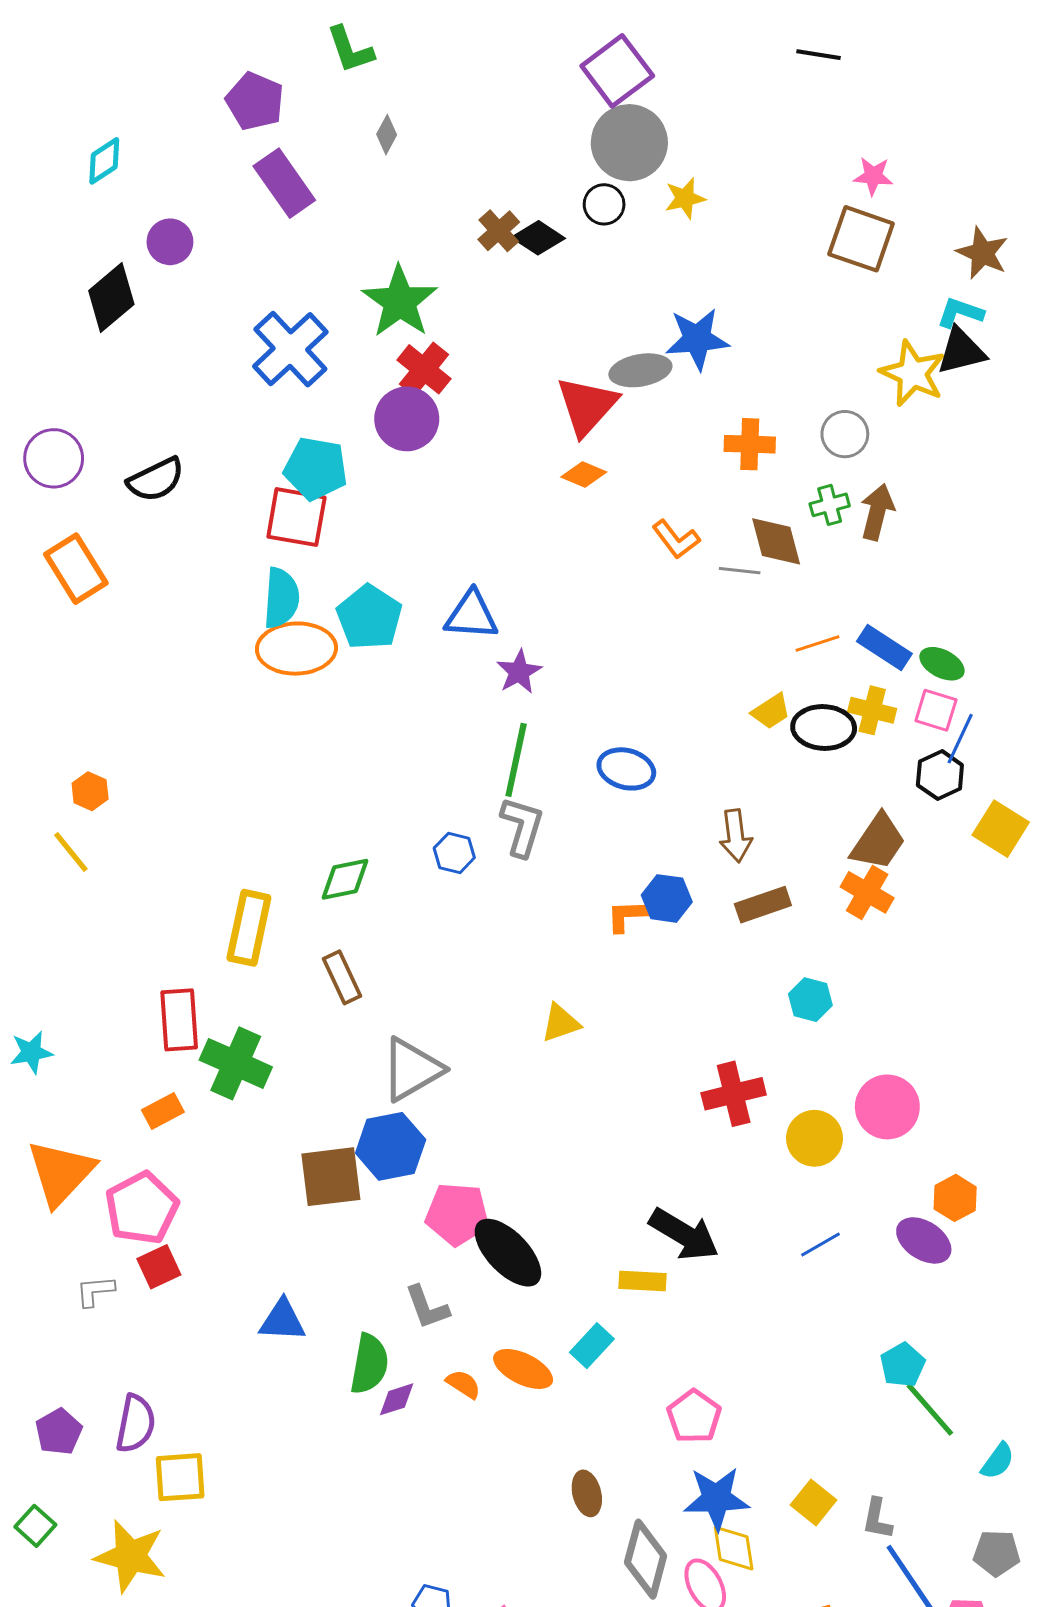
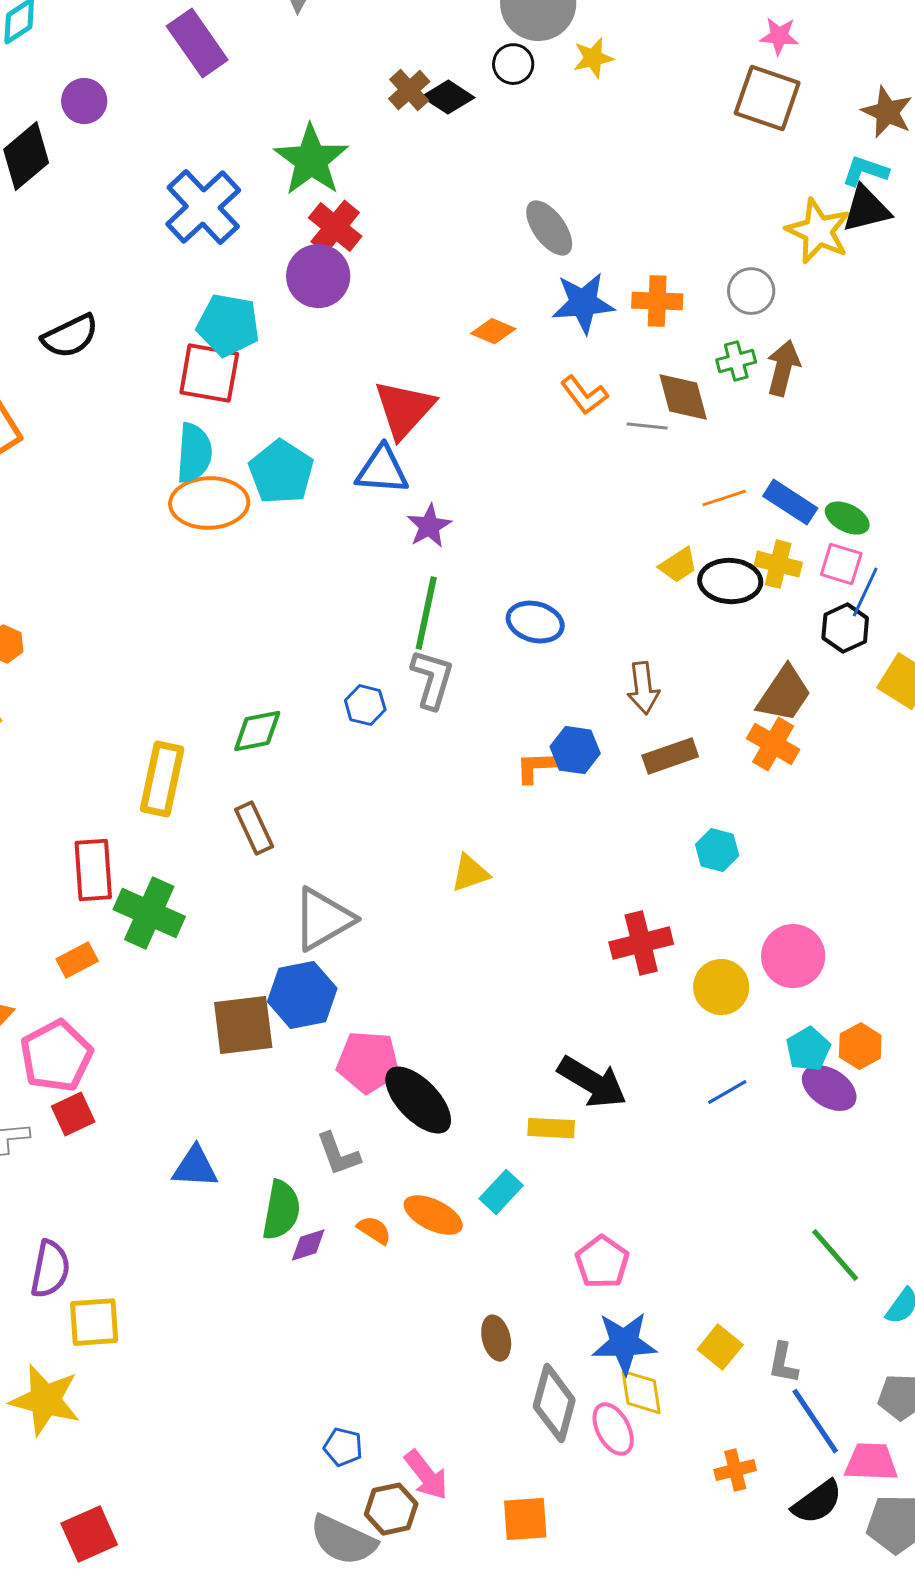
blue star: (697, 339) -> (583, 303), moved
gray ellipse: (640, 370) -> (549, 228), turned 64
red triangle: (587, 406) -> (404, 409), moved
cyan pentagon: (903, 1365) -> (808, 1049), moved

